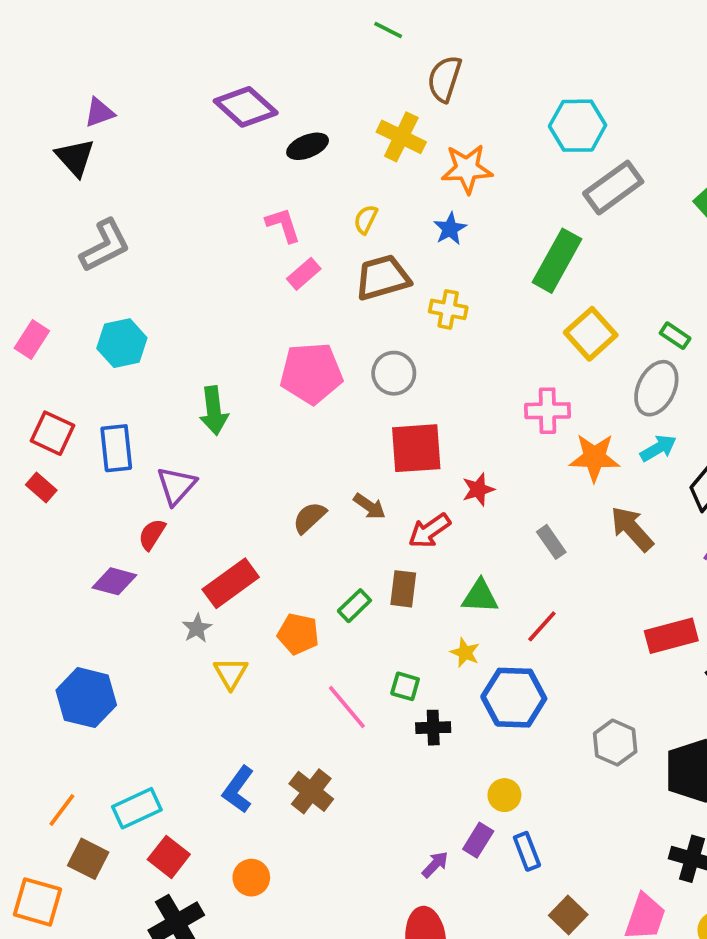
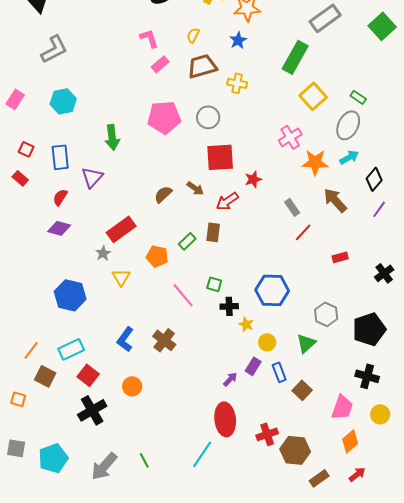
pink cross: (548, 411) -> (290, 137), turned -30
red square: (53, 433) -> (26, 149), size x0.7
red semicircle: (152, 534) -> (60, 197), moved
green triangle: (480, 596) -> (306, 343), moved, turned -45
red line: (542, 626) -> (303, 232), moved
red rectangle: (671, 636) -> (340, 257), moved, size x0.6
yellow star: (465, 653) -> (246, 324), moved
blue hexagon: (86, 698) -> (70, 295), moved
orange square: (38, 902) -> (18, 399), size x0.6
brown square: (568, 915) -> (302, 390), moved

